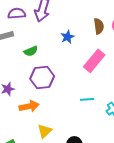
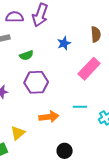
orange arrow: (29, 106) -> (49, 117), moved
yellow triangle: (45, 131) -> (18, 133), moved

